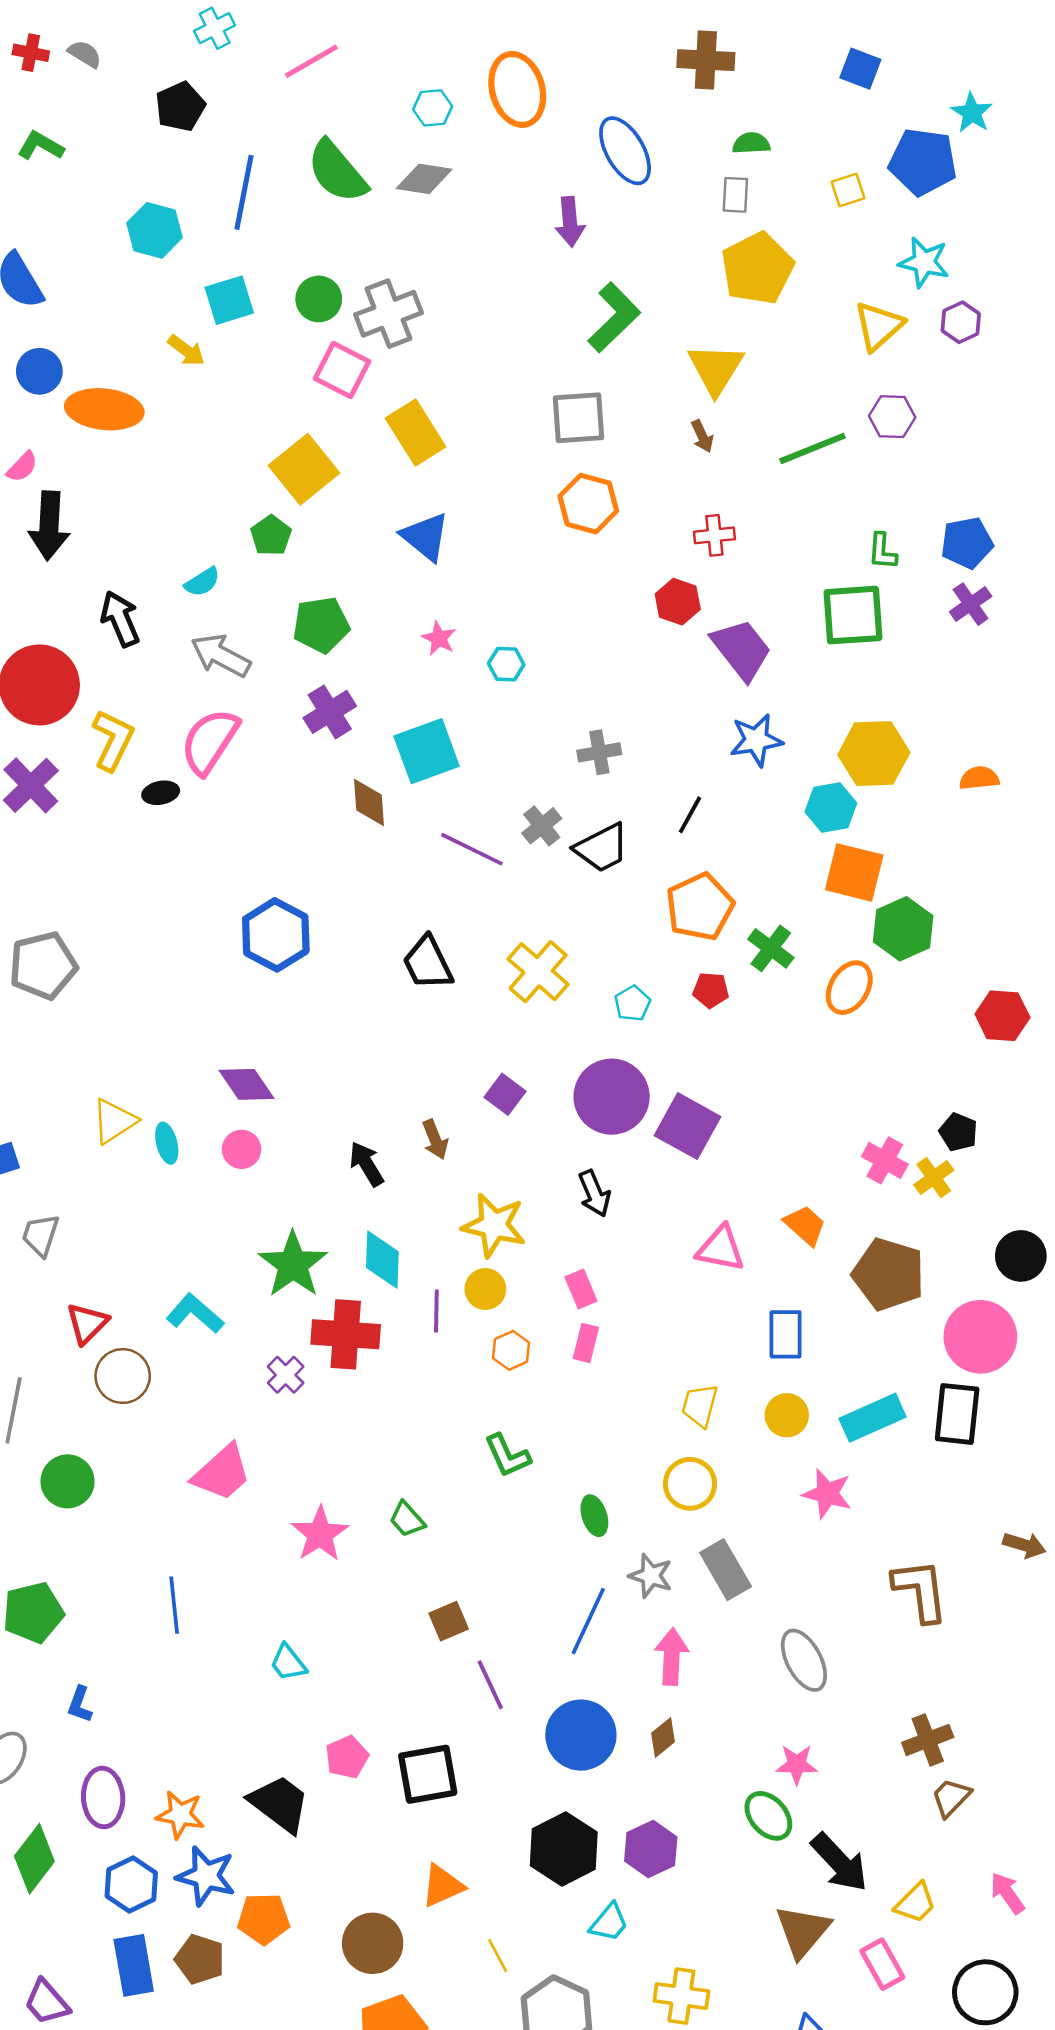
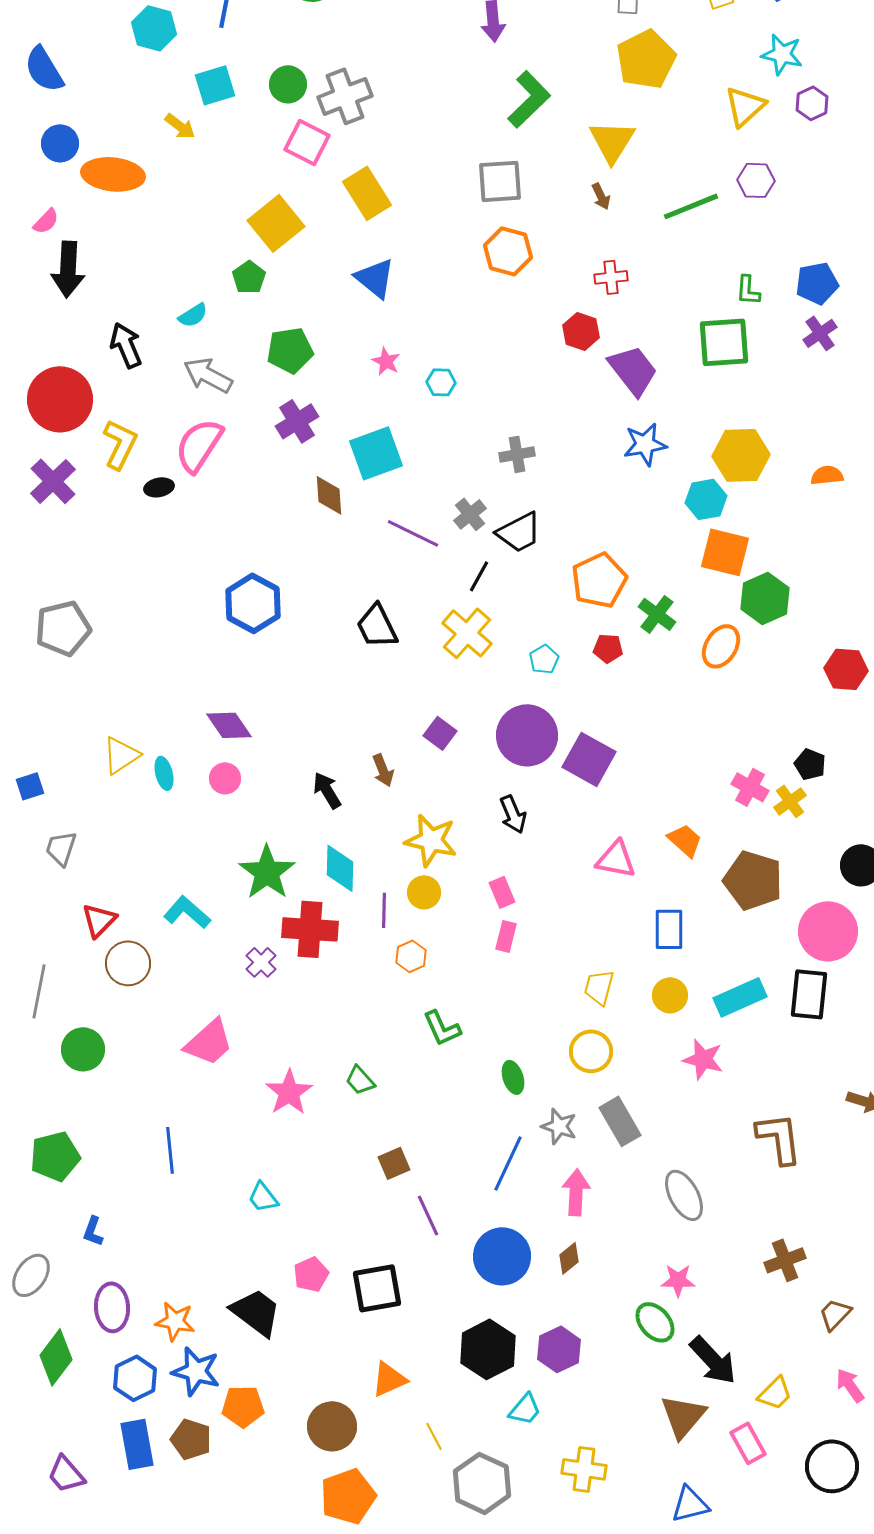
black line: (690, 815) -> (479, 576), moved
orange hexagon: (511, 1350) -> (411, 956), moved
brown trapezoid: (951, 1798) -> (835, 1314), moved

